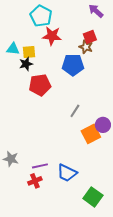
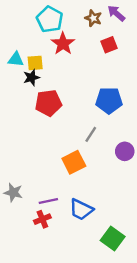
red star: (52, 36) -> (63, 44), turned 30
brown star: (86, 47) -> (93, 18), moved
blue pentagon: (73, 65) -> (109, 101), moved
orange square: (91, 134) -> (74, 162), moved

